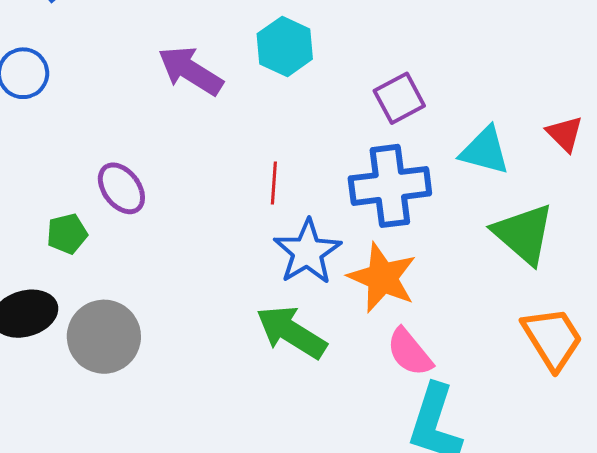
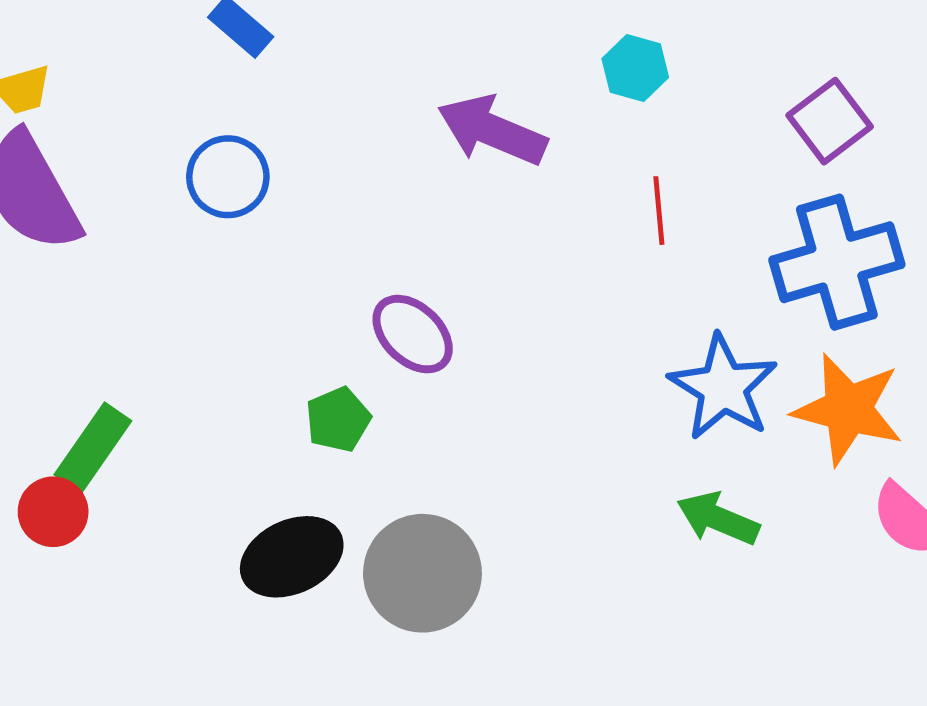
cyan hexagon: (285, 46) -> (635, 68), size x0.7
red line: (274, 183) -> (659, 211), moved
green arrow: (291, 332) -> (718, 519), size x0.7

